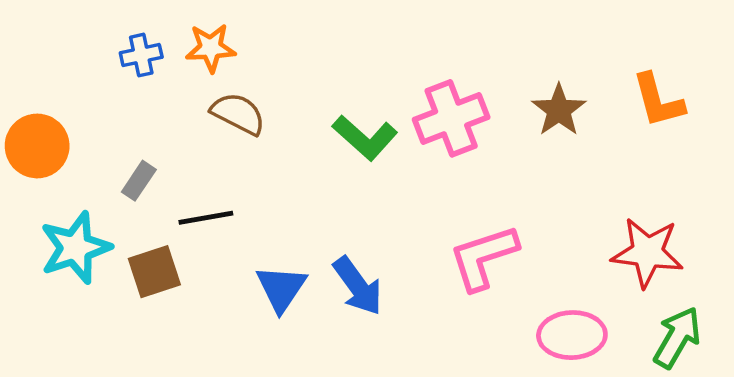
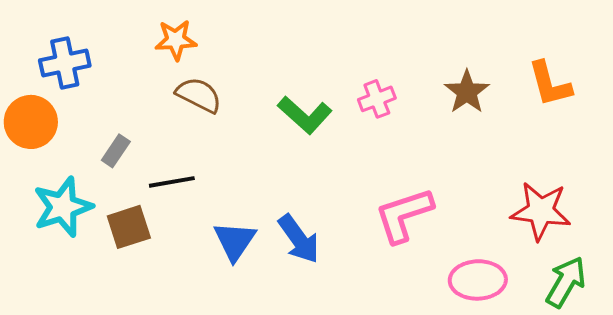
blue cross: (141, 55) -> (65, 63), moved, size x1.4
pink cross: (451, 118) -> (377, 99), size x0.6

